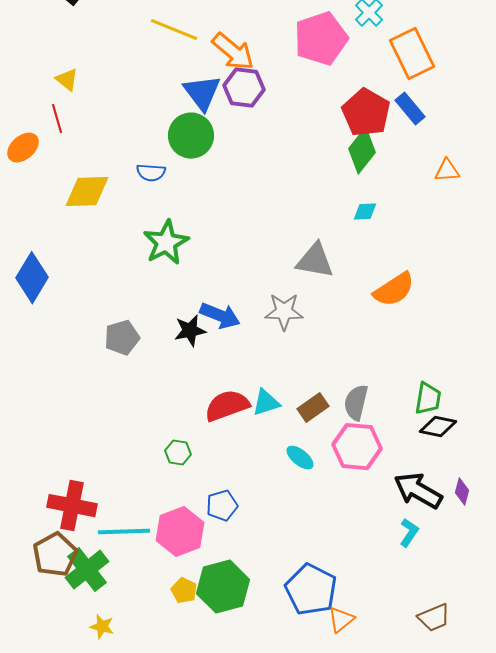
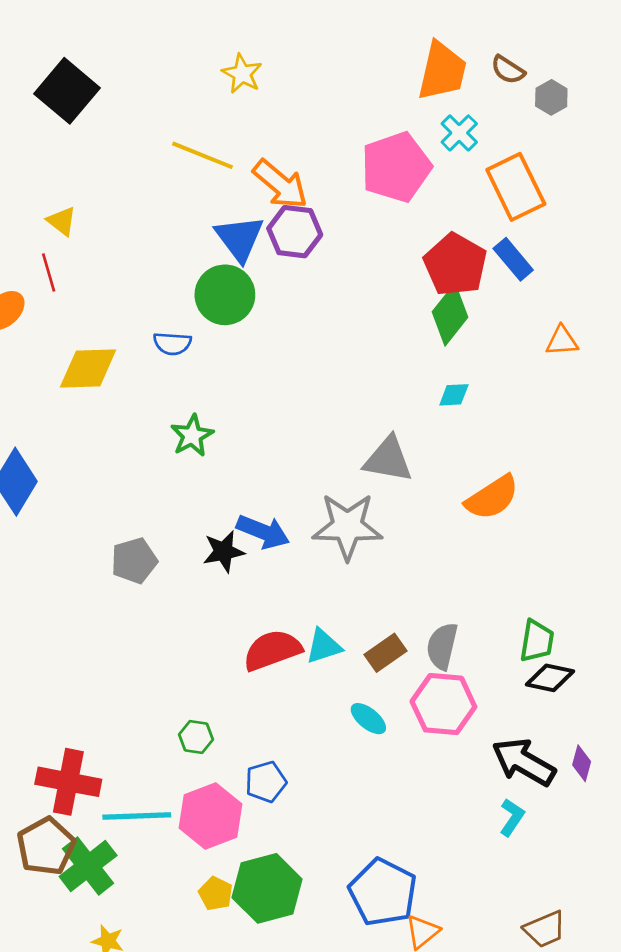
green star: (166, 243) -> (192, 436), size x0.7
gray star: (284, 312) -> (347, 526), size x1.4
green hexagon: (178, 453) -> (196, 737), moved

